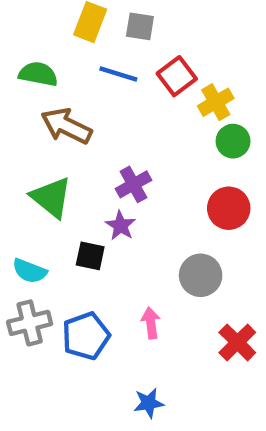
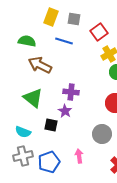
red square: (177, 76) -> (99, 32), moved
purple cross: (133, 184) -> (71, 92), turned 35

